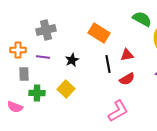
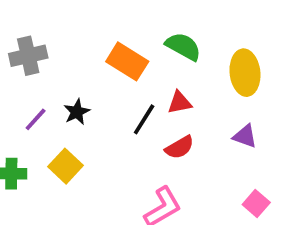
green semicircle: (142, 19) -> (183, 46), moved
purple line: (43, 57) -> (36, 119), moved, turned -56
black line: (108, 64) -> (144, 119), turned 42

